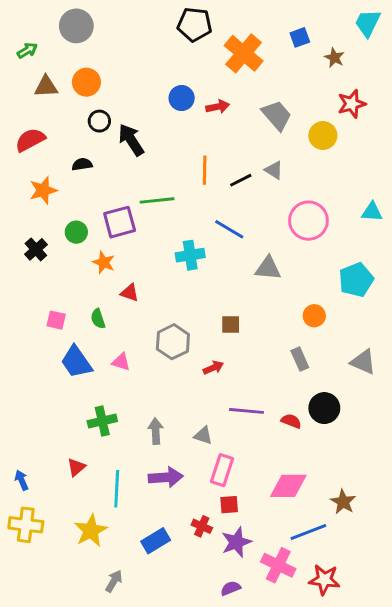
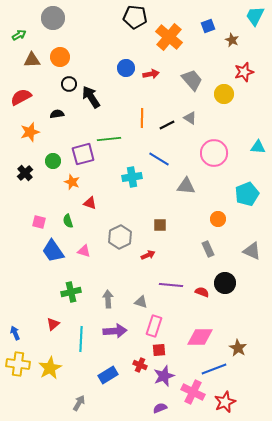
yellow star: (91, 531) -> (50, 368), moved
red star: (324, 580) -> (225, 402), turned -30

